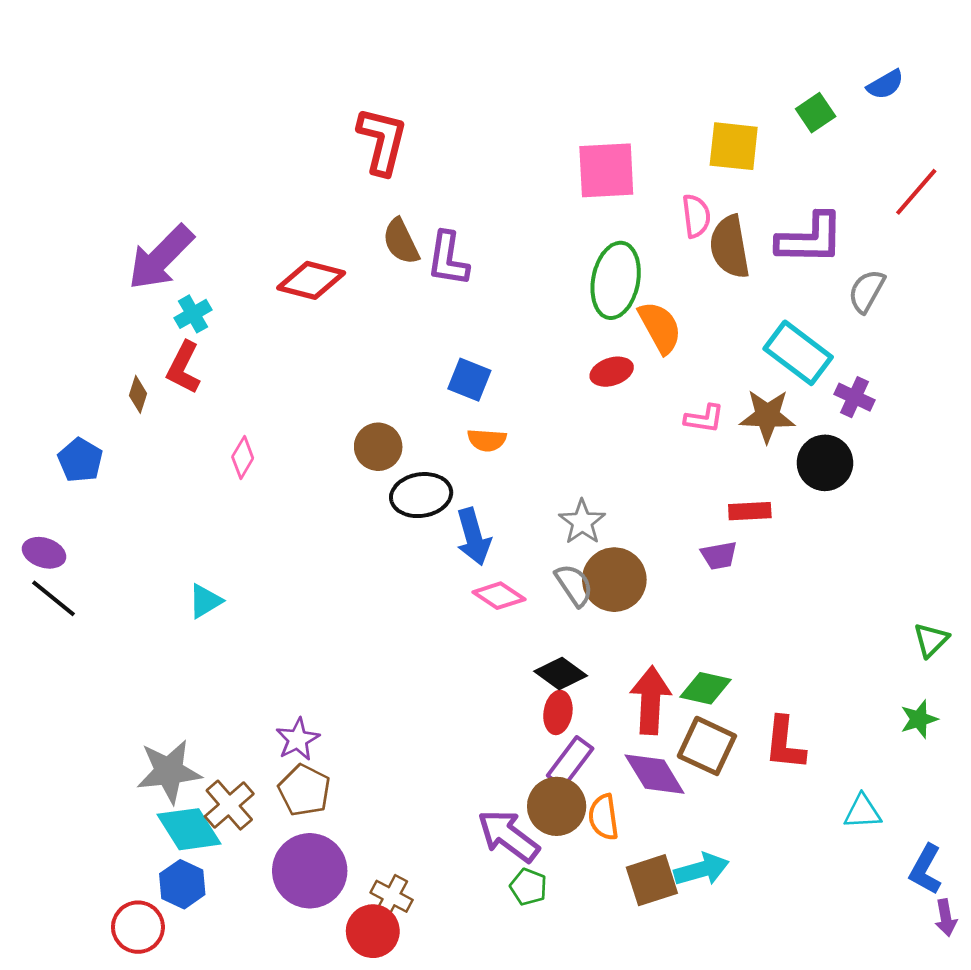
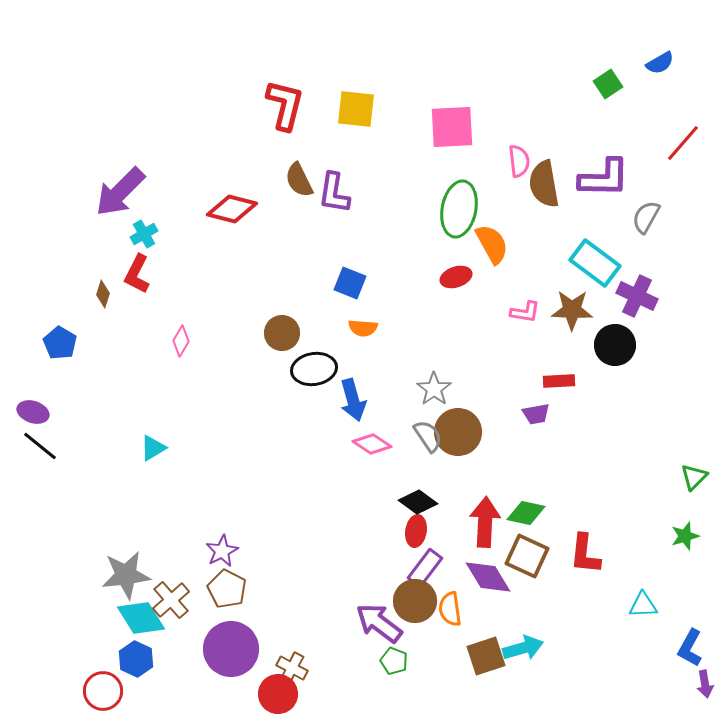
yellow square: (734, 146) -> (356, 109), moved
purple cross: (854, 397) -> (637, 296), size x1.4

